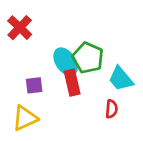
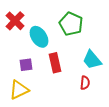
green pentagon: (88, 58) -> (71, 24), moved
cyan ellipse: (66, 62) -> (39, 37), moved

